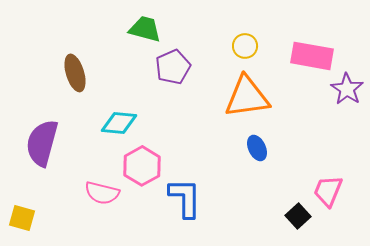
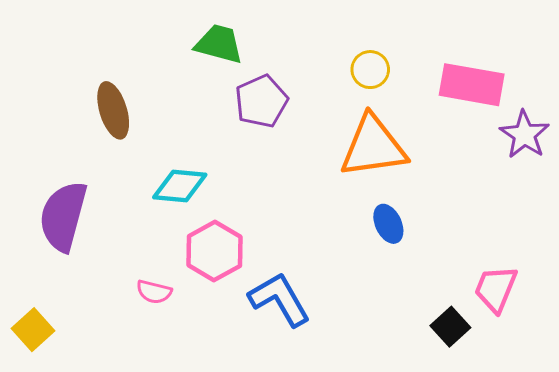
pink semicircle: (102, 193) -> (154, 292), size x0.7
blue L-shape: (185, 198) -> (280, 299), turned -30
yellow square: (22, 218) -> (33, 330), turned 32

